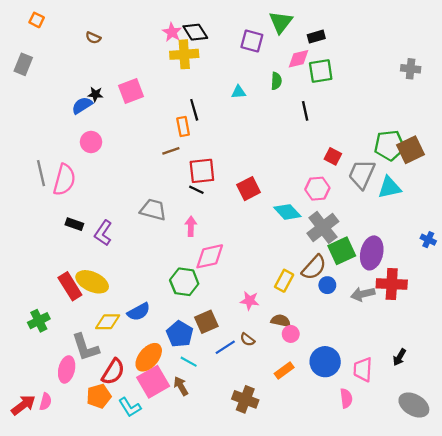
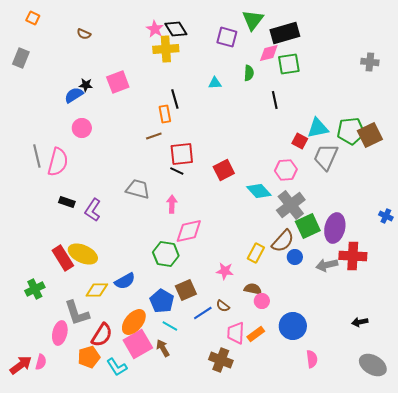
black rectangle: (316, 37) -> (285, 33), size x1.8
cyan triangle: (389, 187) -> (318, 128), moved
black arrow: (399, 357) -> (360, 322), turned 49
pink trapezoid: (363, 369) -> (236, 333), moved

